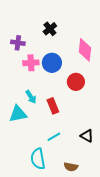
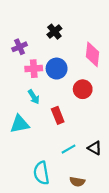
purple cross: (18, 43) -> (20, 47), turned -32
cyan arrow: (31, 97) -> (34, 97), moved
cyan line: (54, 137) -> (69, 149), moved

